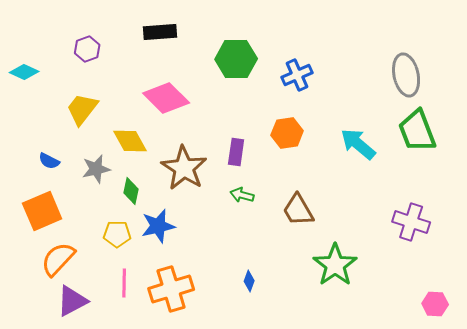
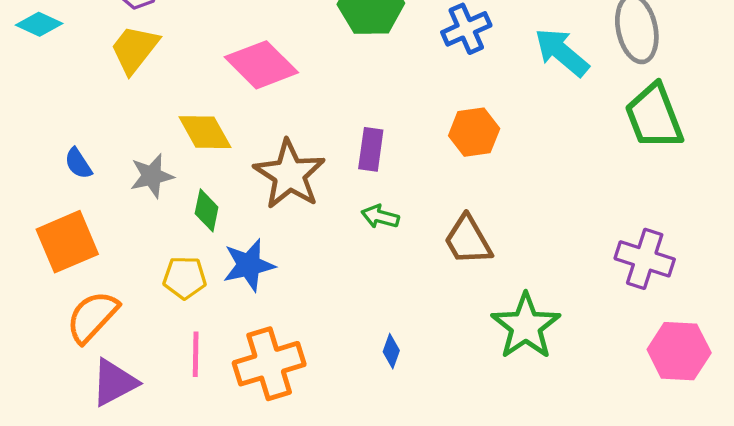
yellow trapezoid: (82, 109) -> (135, 49), moved
orange hexagon: (287, 133) -> (474, 132), moved
cyan arrow: (358, 144) -> (562, 52), moved
blue semicircle: (49, 161) -> (78, 163), turned 30
pink hexagon: (435, 304) -> (679, 351), moved, size x1.5

